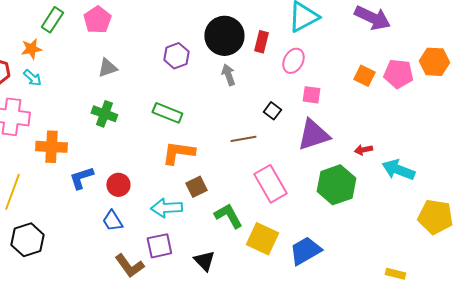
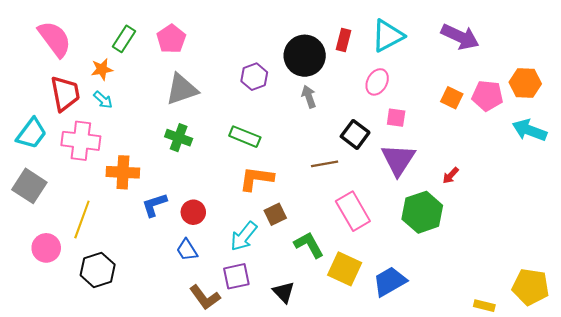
red rectangle: (261, 42) -> (344, 40), moved
gray triangle: (107, 68) -> (182, 89), size x1.6
black square: (272, 111) -> (355, 134), size x1.5
purple triangle: (313, 135) -> (398, 160), turned -39
red arrow: (363, 150) -> (451, 175), turned -36
cyan arrow: (398, 170) -> (529, 130), moved
cyan arrow: (166, 208) -> (244, 236), turned -48
yellow pentagon: (435, 217) -> (530, 287), moved

